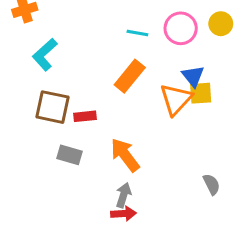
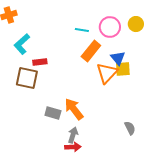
orange rectangle: (130, 76) -> (91, 51), moved
red rectangle: (85, 116) -> (40, 62), moved
gray rectangle: (69, 155) -> (53, 113), moved

